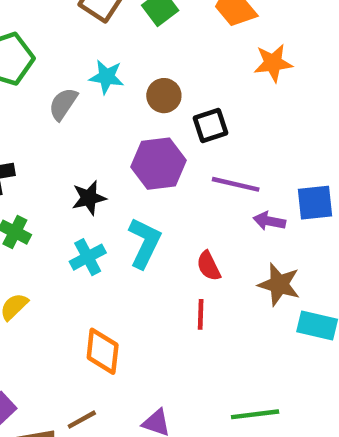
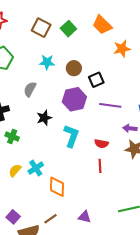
gray semicircle: (63, 104) -> (30, 89), moved
purple arrow: (269, 221) -> (130, 128), moved
cyan cross: (88, 257) -> (36, 168), moved
red semicircle: (209, 266) -> (101, 144), turned -48

